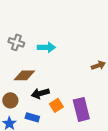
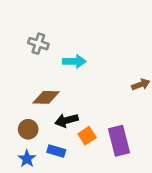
gray cross: (16, 42) -> (38, 44), moved

